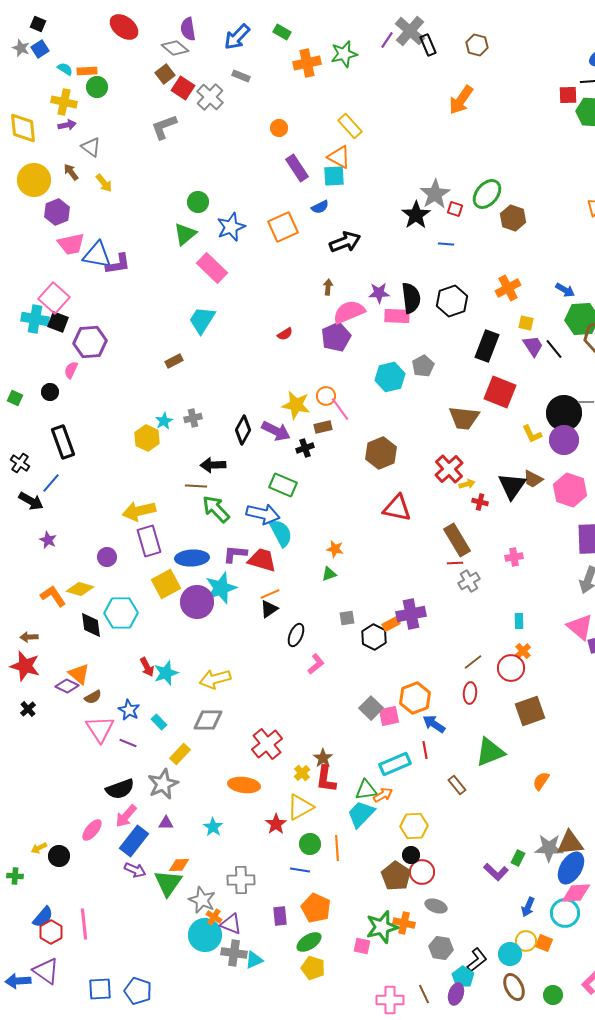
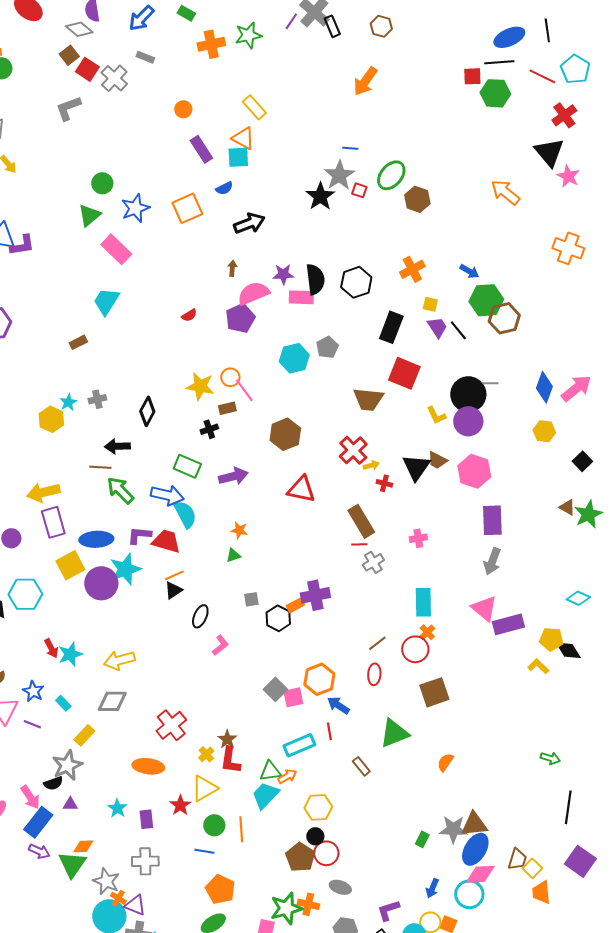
blue line: (446, 244) -> (350, 148), moved
purple arrow: (276, 431) -> (233, 476), moved, turned -40
cyan rectangle: (519, 621) -> (423, 602), size x1.8
black semicircle: (120, 789) -> (53, 783), moved, size x0.7
pink arrow: (126, 816) -> (30, 797), turned -75
purple L-shape: (496, 872) -> (388, 910), moved, turned 120
purple rectangle: (280, 916) -> (146, 819), moved

